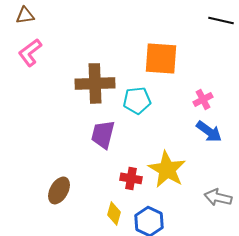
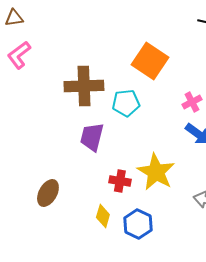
orange square: (161, 58) -> (150, 61), turned 30

